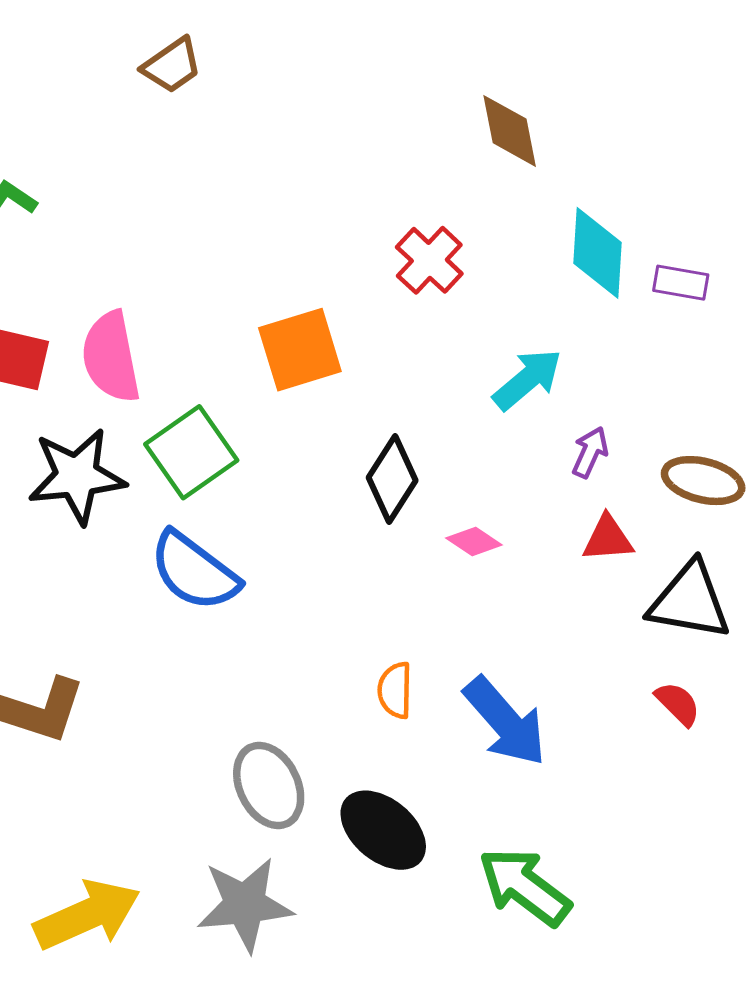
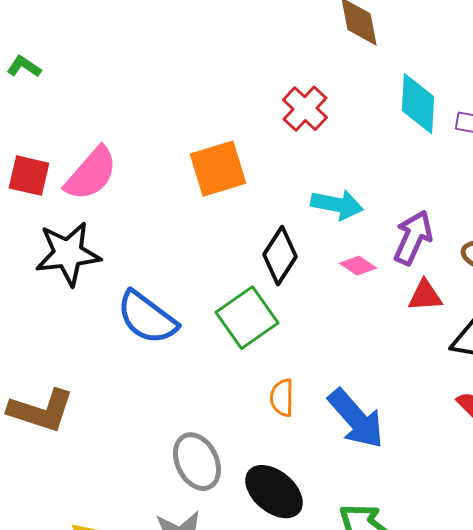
pink semicircle: (111, 357) -> (91, 174), turned -128
cyan arrow: (528, 379) -> (337, 205), moved, turned 51
green square: (191, 452) -> (247, 318), moved
purple arrow: (590, 452) -> (413, 238), size x1.6
pink diamond: (474, 542) -> (358, 266), moved

